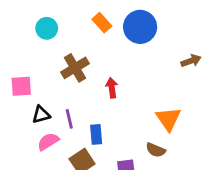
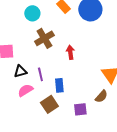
cyan circle: (47, 28) -> (32, 13), moved
brown semicircle: (156, 150) -> (101, 96), turned -72

